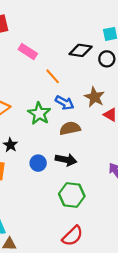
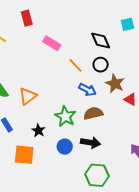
black diamond: (81, 50) -> (101, 40), turned 60
black circle: (107, 59) -> (101, 65), moved
green star: (39, 114) -> (65, 116), moved

